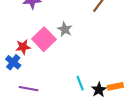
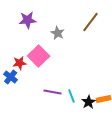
gray star: (65, 29) -> (58, 33), moved
purple line: (29, 89) -> (53, 92), moved

